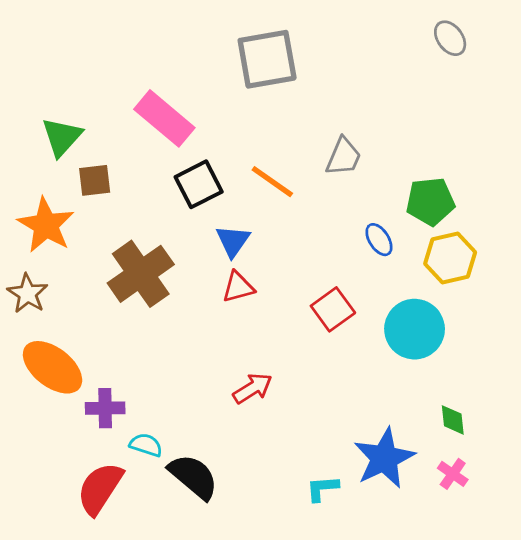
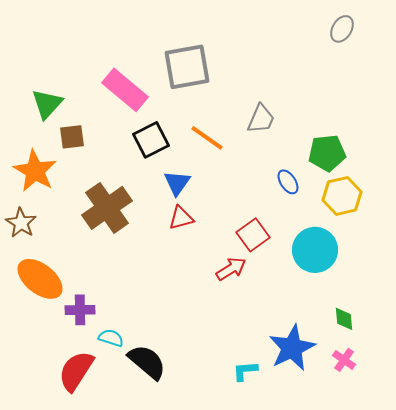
gray ellipse: (450, 38) -> (342, 29), turned 68
gray square: (267, 59) -> (187, 67), moved
red arrow: (253, 388) -> (231, 269), moved

